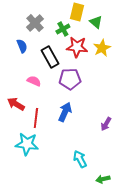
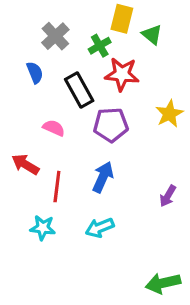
yellow star: (102, 48) -> (169, 114), moved
cyan star: (27, 144) -> (43, 228), size x0.7
cyan arrow: (80, 159) -> (100, 228), moved, turned -84
green arrow: (103, 179) -> (163, 283), size x1.5

